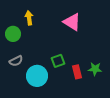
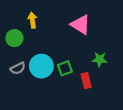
green star: (95, 69) -> (100, 59), moved
cyan circle: (37, 76) -> (41, 66), moved

